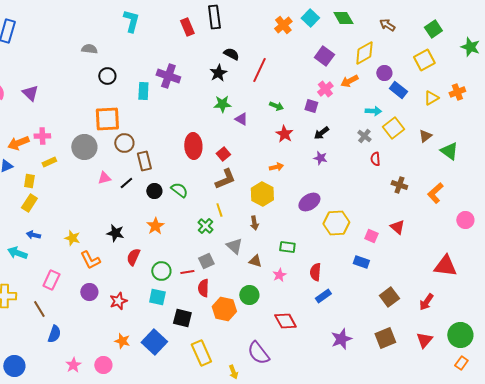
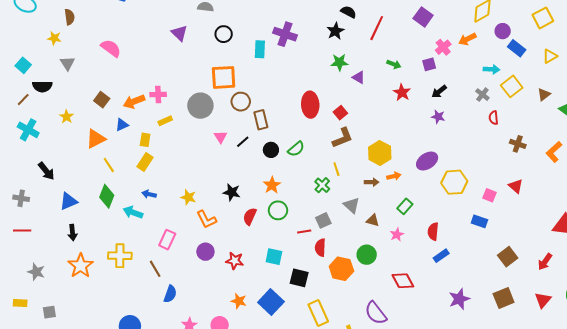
purple square: (324, 56) -> (423, 17), moved
purple triangle: (30, 93) -> (179, 33), moved
purple square: (311, 106) -> (429, 64), turned -32
orange arrow: (276, 167) -> (394, 176), moved
pink triangle: (104, 178) -> (221, 137), turned -48
green semicircle: (179, 190) -> (296, 149), turned 102
brown arrow: (254, 223) -> (372, 182), turned -80
green rectangle: (287, 247) -> (405, 206), turned -56
green circle: (161, 271) -> (278, 210), moved
red star: (118, 301) -> (235, 261), turned 30

